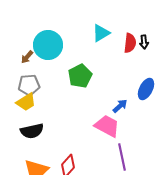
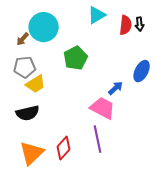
yellow trapezoid: (26, 102) -> (36, 84), moved
purple line: (122, 157) -> (98, 139), moved

